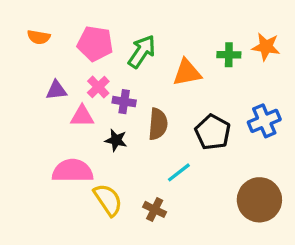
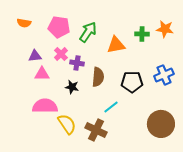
pink triangle: (82, 116) -> (42, 74), moved
black pentagon: (213, 132) -> (132, 82), turned -30
brown cross: (155, 209) -> (96, 130), size x1.5

